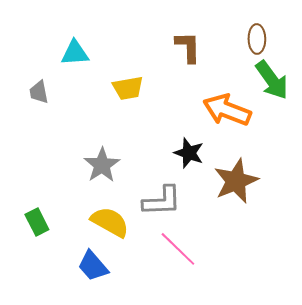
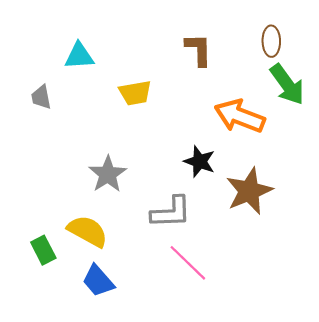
green rectangle: (37, 222) -> (43, 250), moved
yellow semicircle: (110, 222) -> (88, 231), moved

